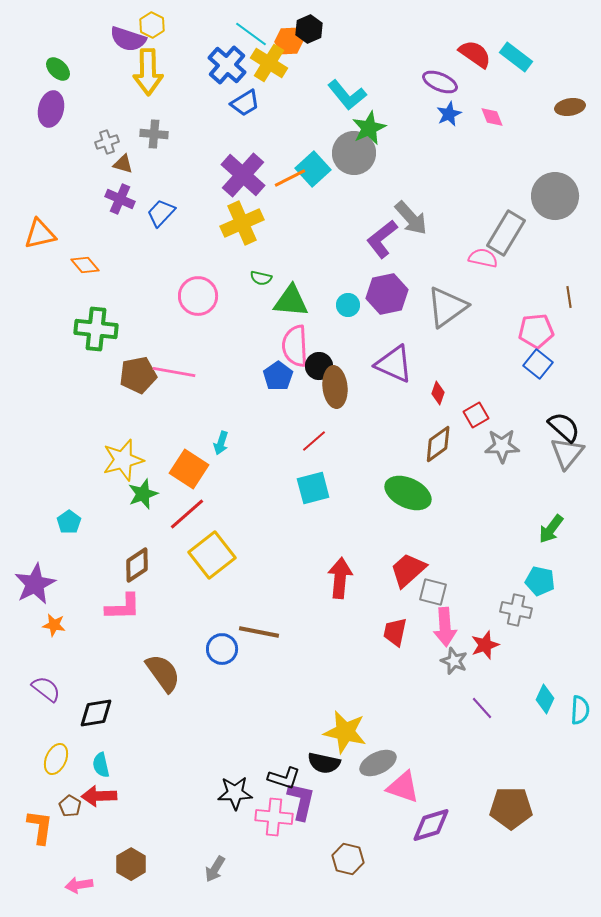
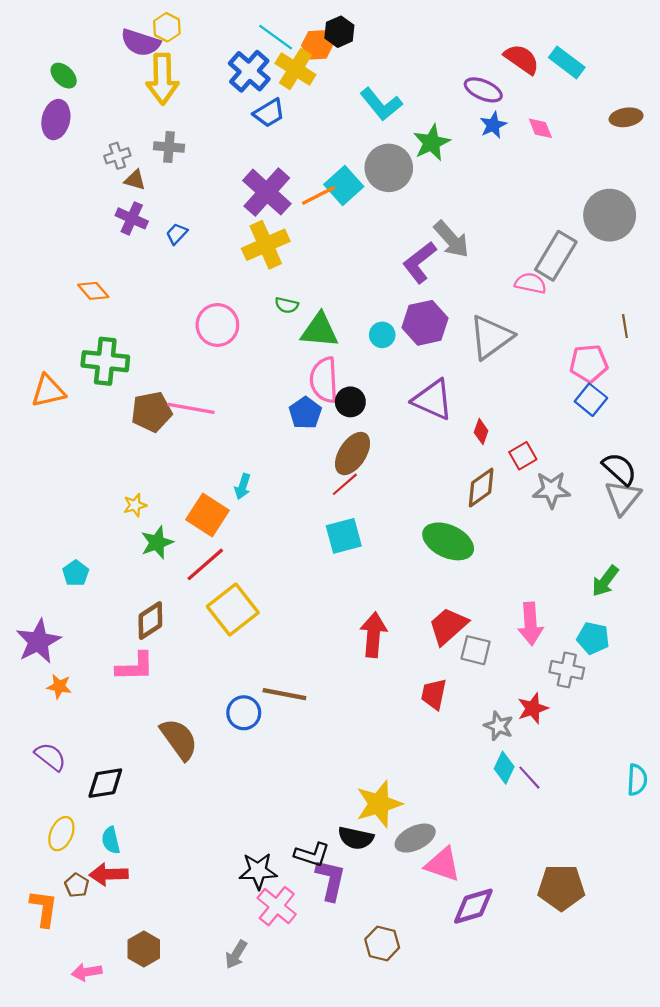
green star: (369, 128) -> (432, 143), moved
blue trapezoid: (161, 213) -> (177, 234), size x0.7
orange triangle: (40, 234) -> (48, 391), moved
brown ellipse: (335, 387) -> (353, 454), moved, turned 39
yellow star: (123, 460) -> (135, 505), size x0.5
pink arrow: (445, 627) -> (530, 624), moved
cyan diamond: (545, 699) -> (504, 768), moved
yellow star: (345, 732) -> (379, 804), turned -30
pink cross: (274, 817) -> (277, 906), moved, turned 33

